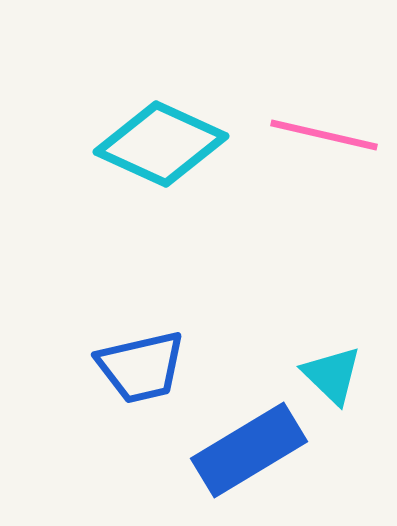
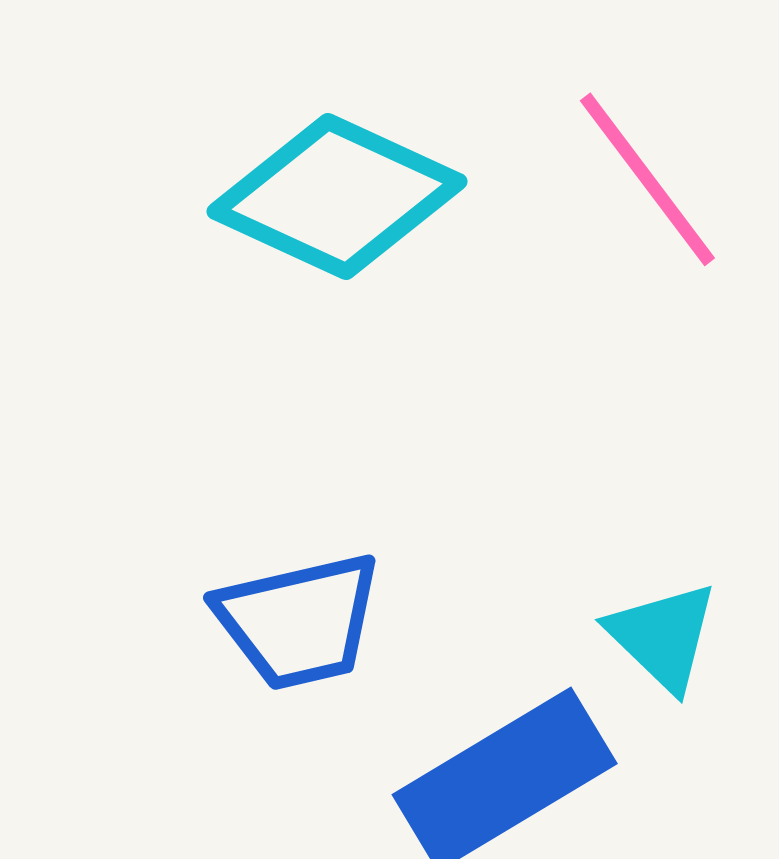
pink line: (324, 135) -> (647, 179), turned 40

